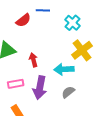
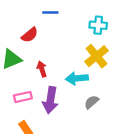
red semicircle: (23, 20) -> (30, 35), moved
cyan cross: (73, 23) -> (98, 25), moved, turned -35
gray semicircle: (68, 92) -> (92, 102), moved

